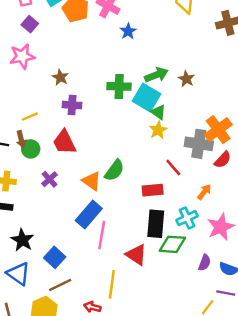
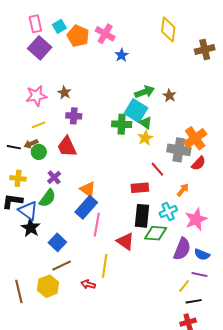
purple square: (30, 24) -> (40, 48), size x1.6
pink star: (22, 56) -> (36, 96), moved
green cross: (119, 86) -> (122, 124), moved
brown arrow: (21, 139) -> (31, 144), turned 80
green semicircle: (114, 170) -> (47, 198), moved
orange triangle: (92, 181) -> (88, 189), moved
purple semicircle: (205, 263) -> (182, 249), size x1.6
blue triangle: (18, 274) -> (28, 211), moved

